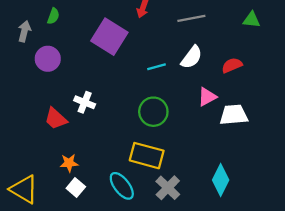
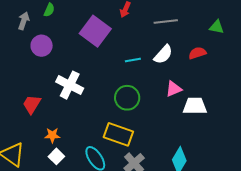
red semicircle: (232, 65) -> (197, 53), moved
white cross: (85, 102) -> (70, 85), size x1.5
red trapezoid: (56, 119) -> (32, 104), moved, turned 75

